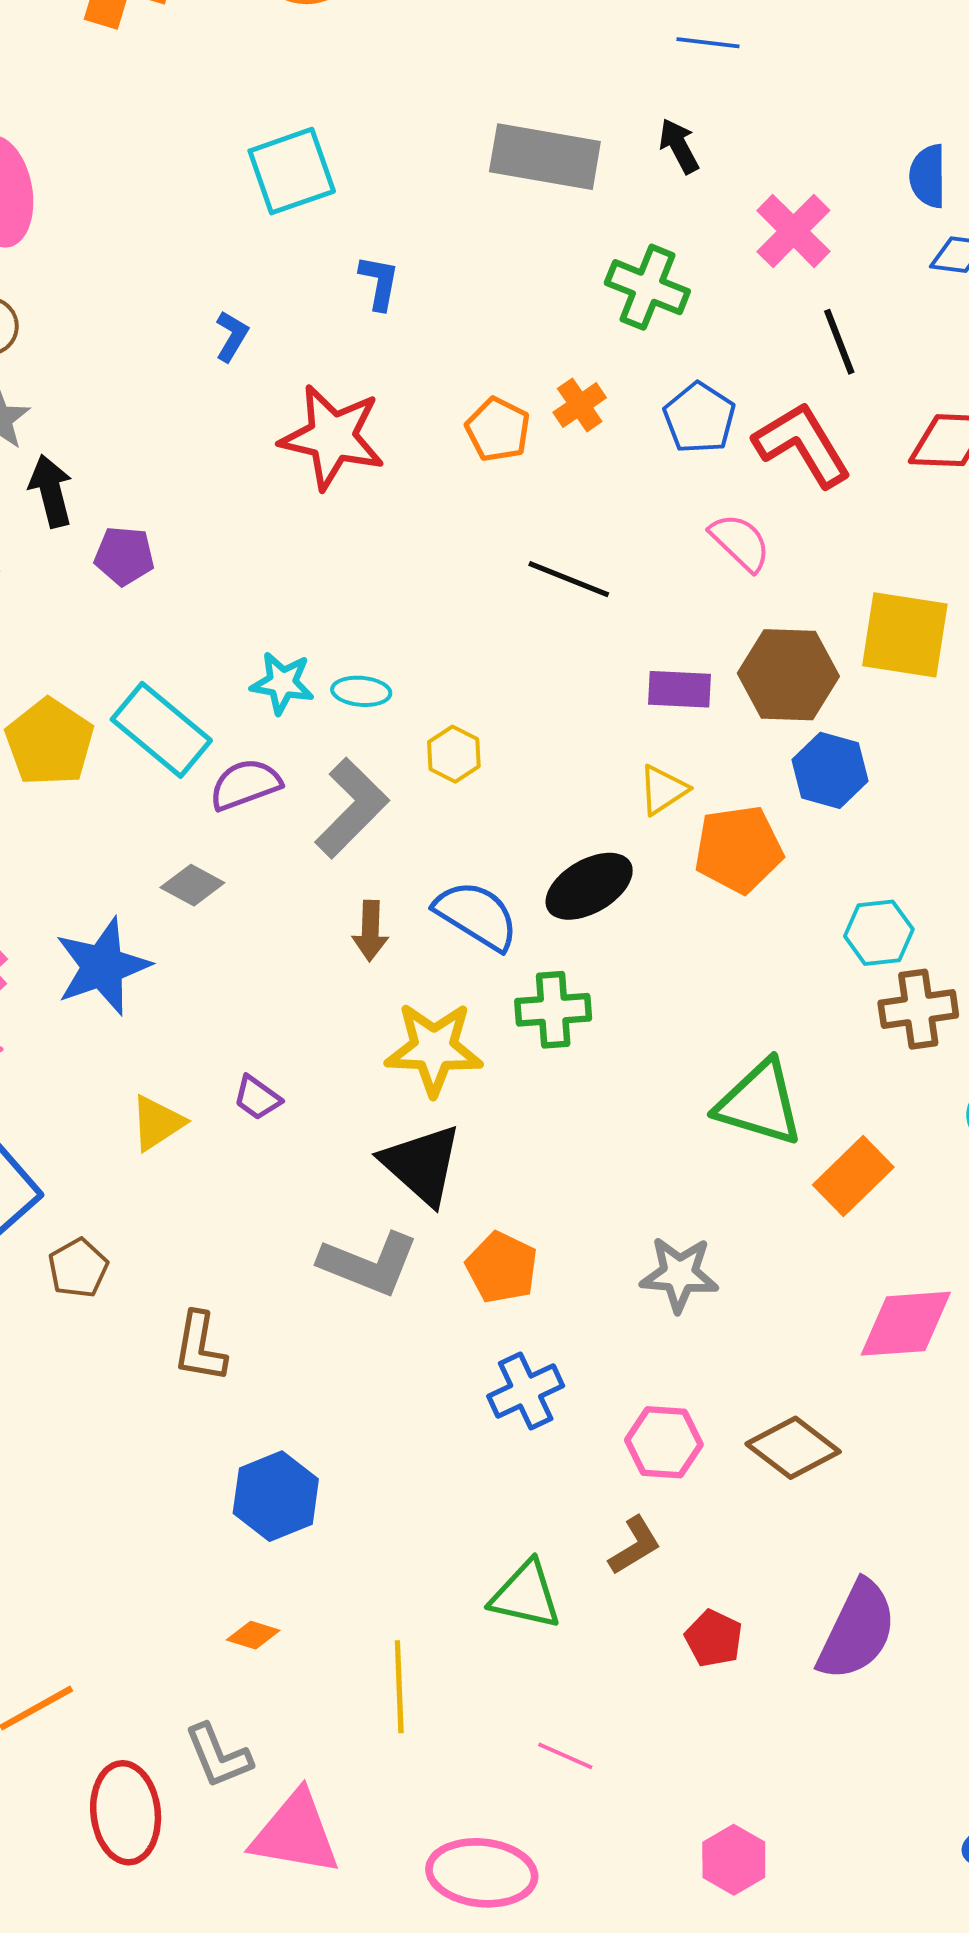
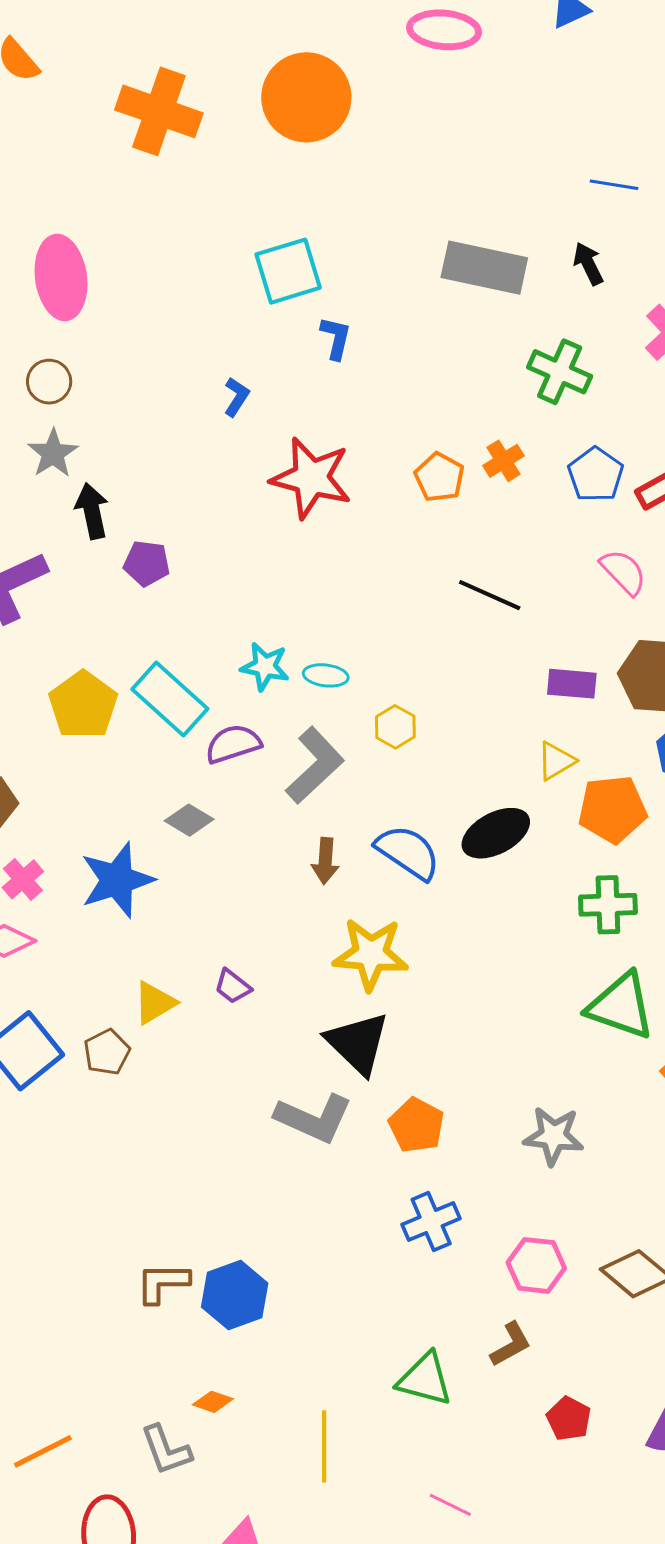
blue L-shape: (379, 282) -> (336, 338), moved
green cross: (553, 1010) -> (608, 905), moved
brown pentagon: (78, 1268) -> (107, 1052), moved
brown L-shape: (200, 1347) -> (163, 1283), moved, turned 78
gray L-shape: (218, 1756) -> (166, 1450), moved

